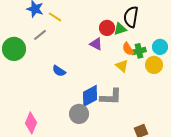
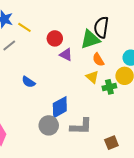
red circle: (107, 28) -> (55, 38), moved
green triangle: (120, 29) -> (90, 39), size x1.5
green cross: (139, 51) -> (109, 87), moved
gray L-shape: (111, 97) -> (81, 126), moved

